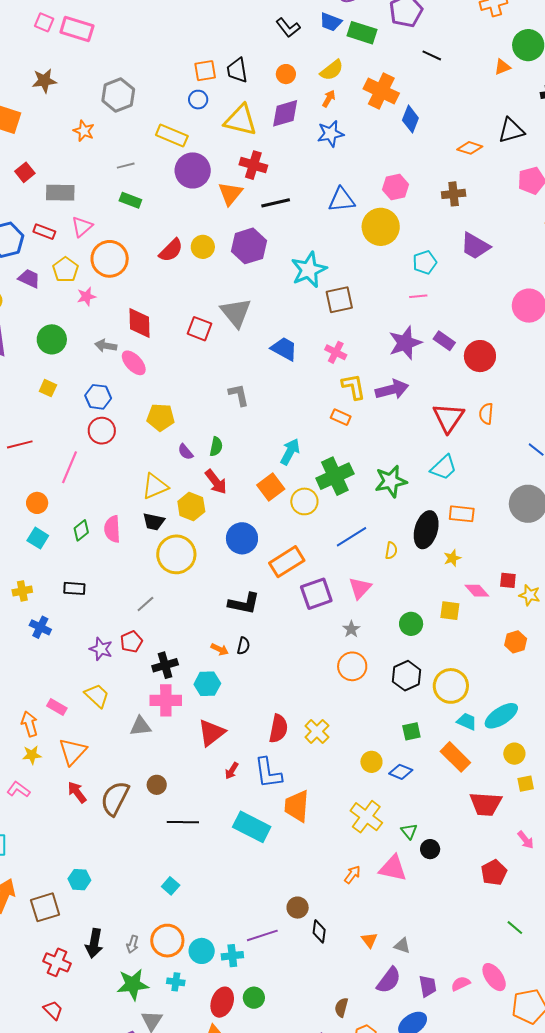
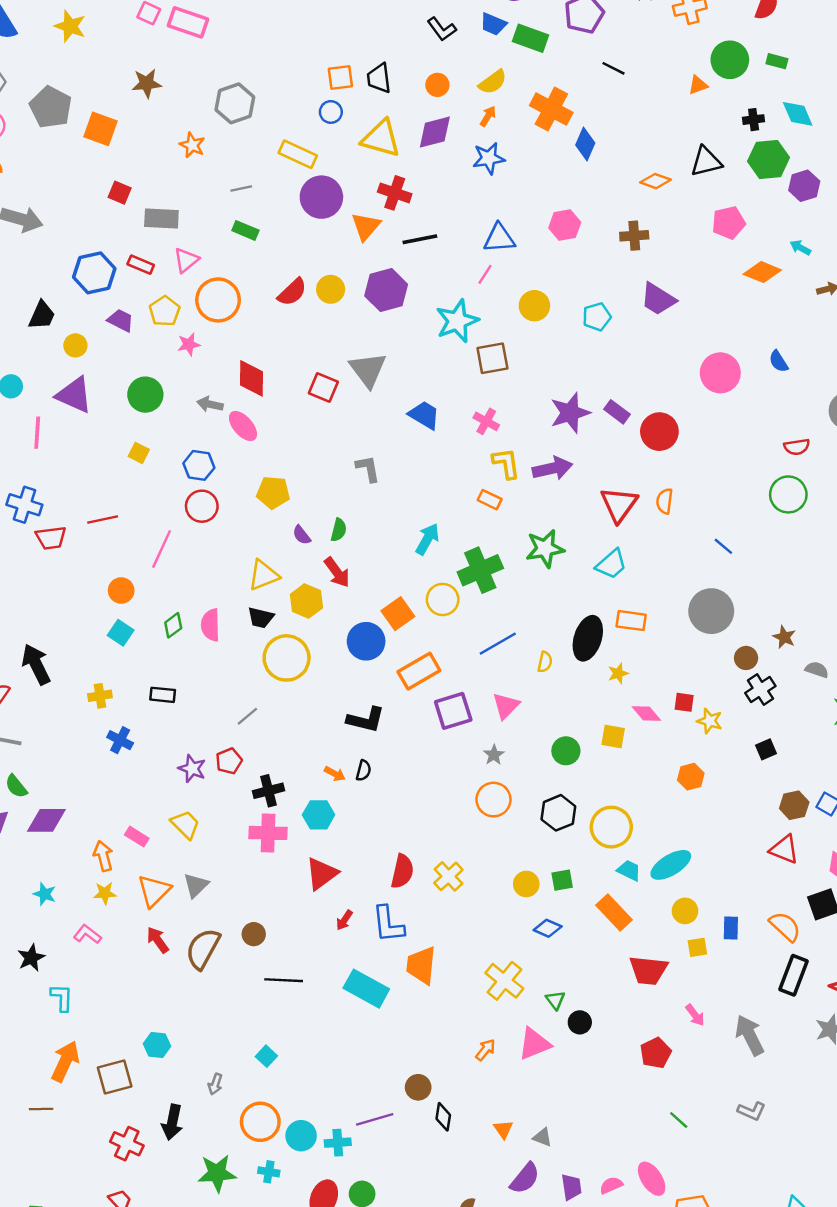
red square: (25, 172) -> (120, 193), turned -30
yellow circle: (381, 227) -> (534, 306), moved, size x0.7
pink line: (418, 296) -> (485, 274), moved, turned -54
green star: (391, 481) -> (545, 549), moved
orange square: (271, 487) -> (398, 614), moved
gray triangle: (140, 726) -> (196, 885), moved, turned -40
yellow circle: (371, 762) -> (526, 884), moved
pink triangle: (393, 868) -> (534, 1044), turned -36
gray arrow: (133, 944) -> (215, 1084), moved

